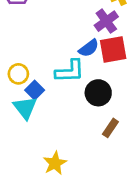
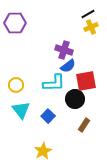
purple cross: (106, 21) -> (64, 50), moved, turned -36
red square: (113, 50) -> (86, 81), moved
blue square: (35, 90) -> (48, 116), moved

